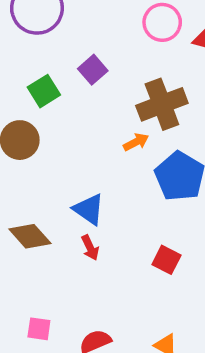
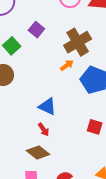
brown diamond: (30, 236) -> (38, 153), moved
red arrow: (90, 248) -> (44, 129), moved

